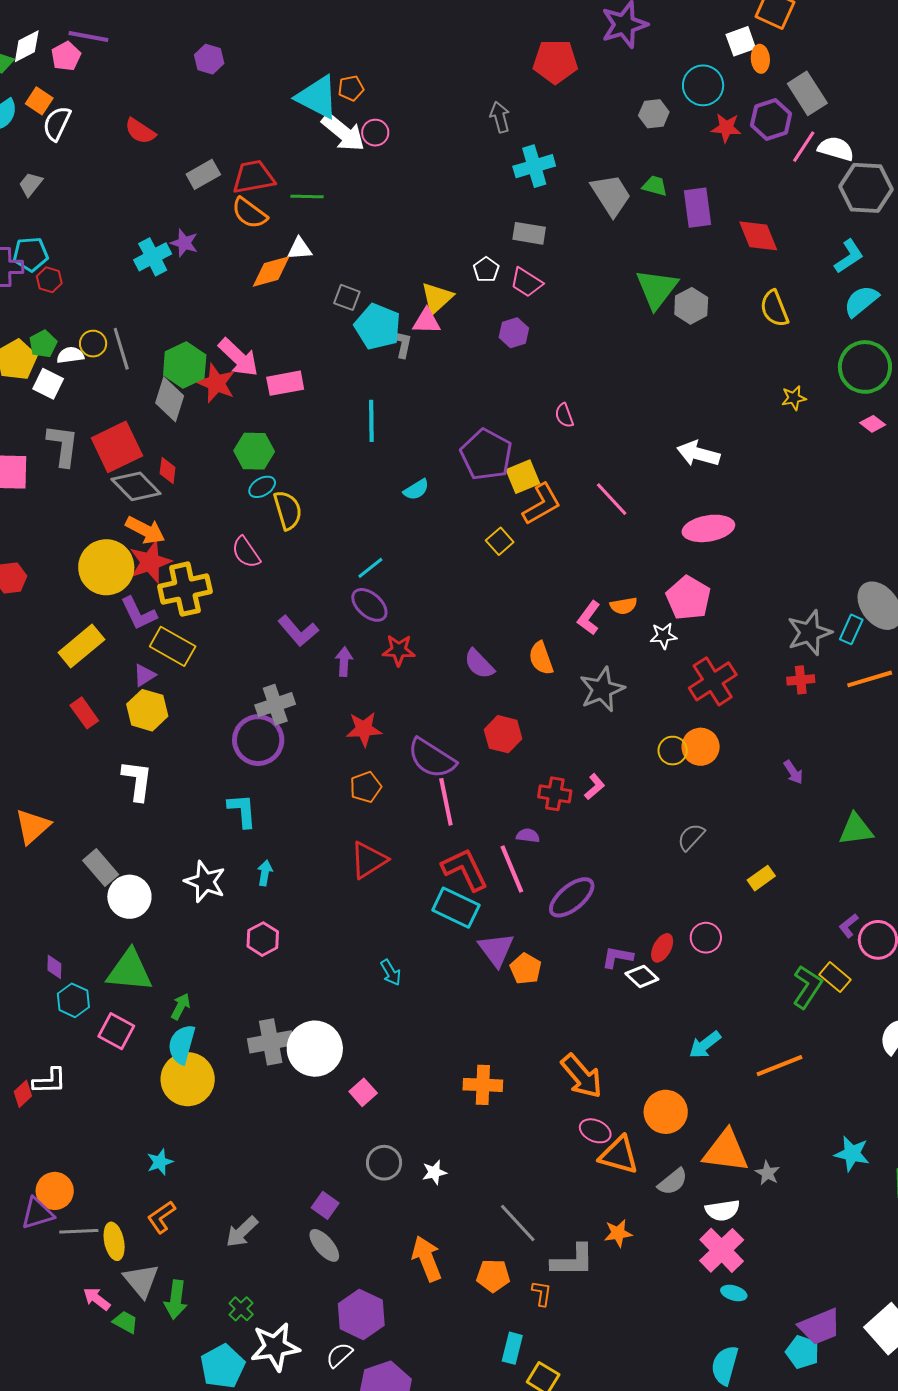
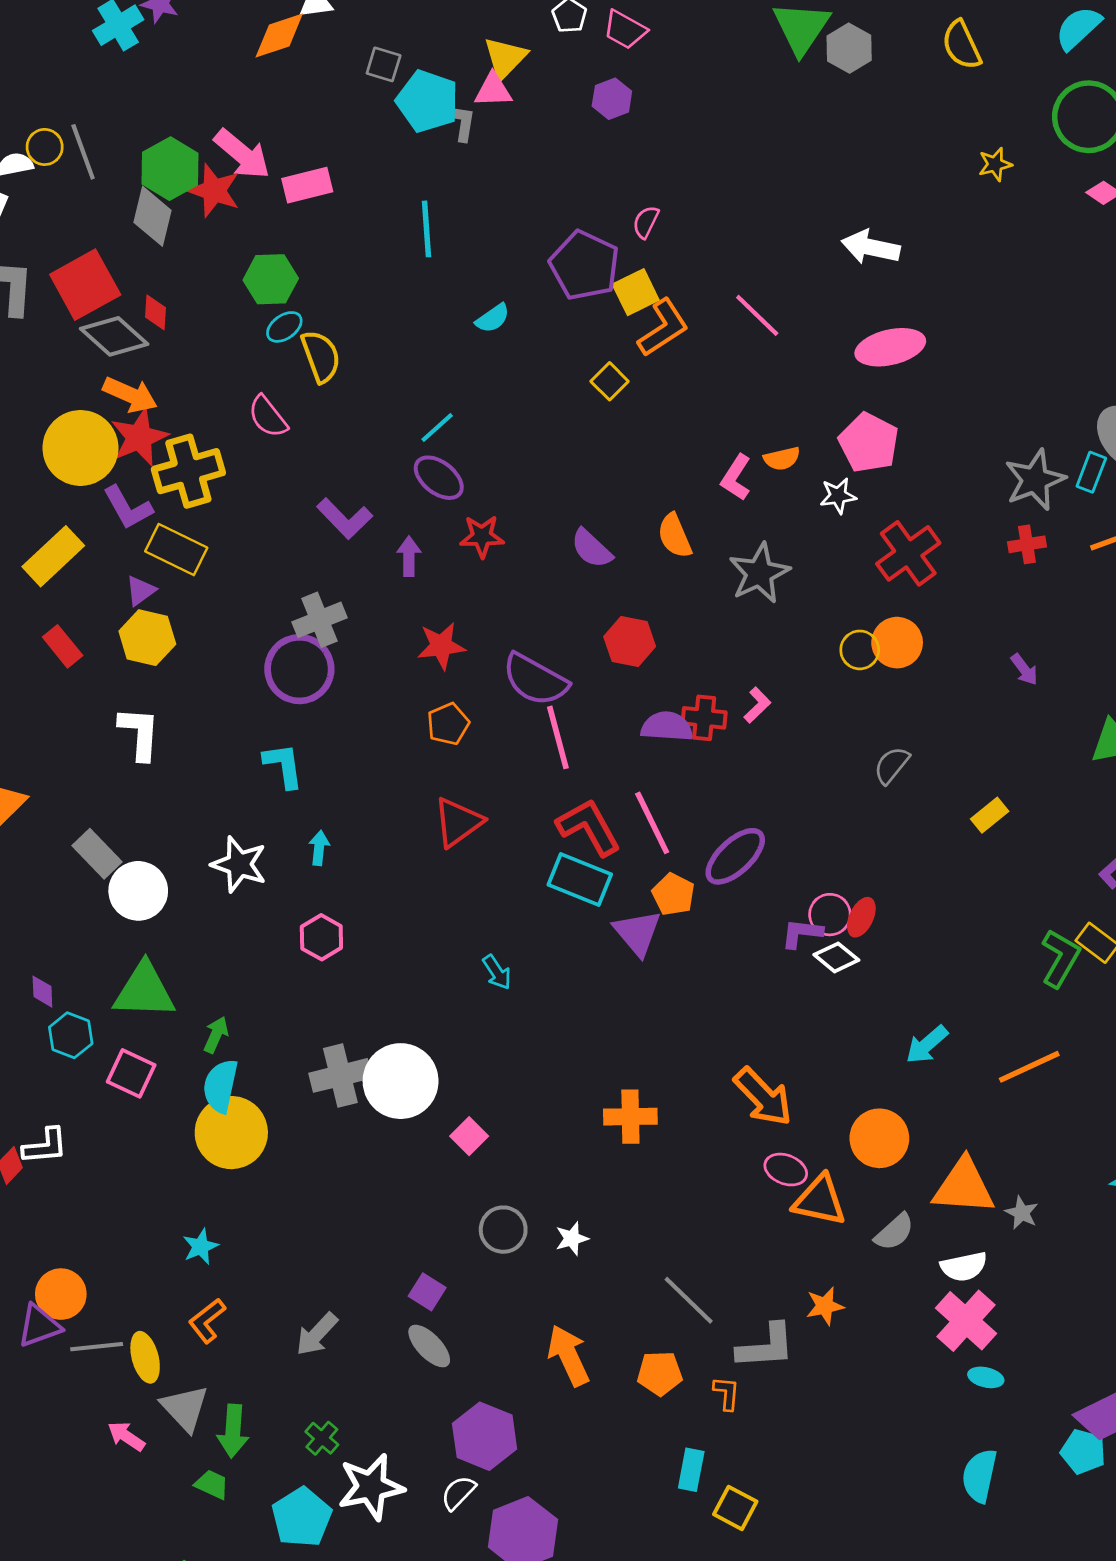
pink semicircle: (564, 415) -> (646, 222), moved, turned 50
purple semicircle: (528, 836) -> (667, 727), moved, size x1.6
pink circle: (706, 938) -> (830, 915), moved
orange pentagon: (526, 969) -> (673, 894), moved
green trapezoid: (125, 1322) -> (212, 1484), moved

